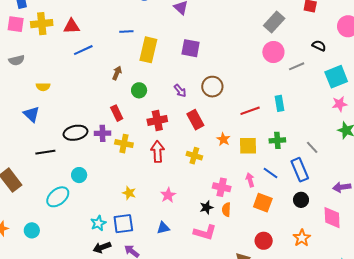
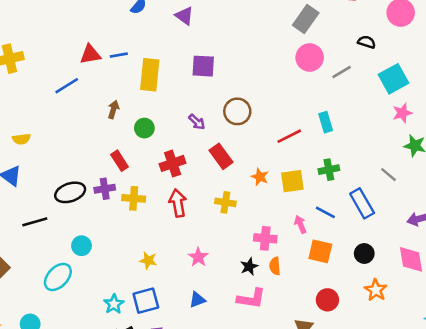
red triangle: (72, 26) -> (90, 54), moved
gray line: (312, 147) -> (388, 175), moved
black circle: (301, 200) -> (364, 254), moved

